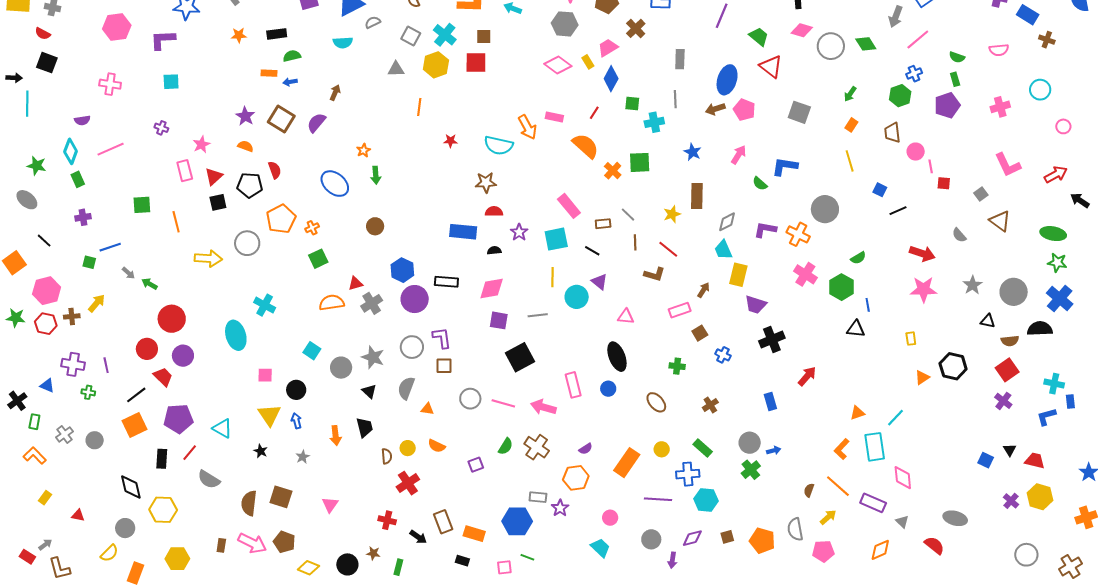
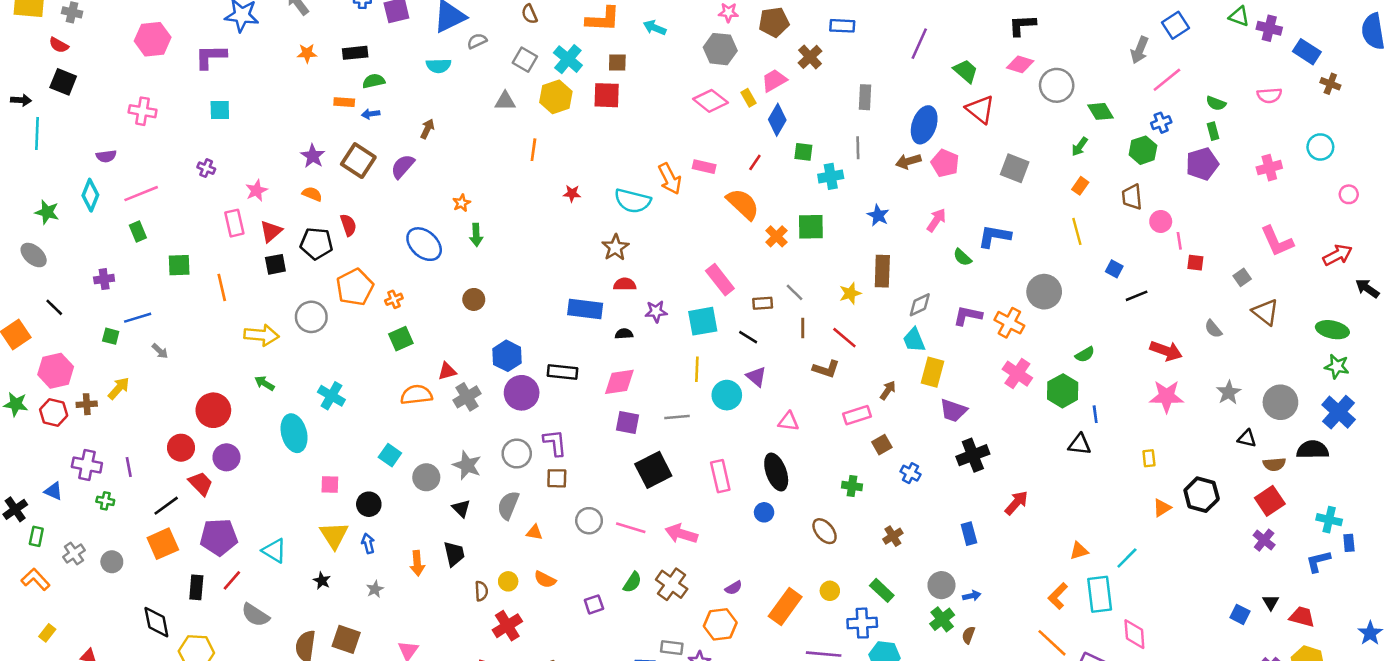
green diamond: (866, 44) -> (1101, 111), moved
green rectangle: (78, 179) -> (138, 231), moved
brown star: (486, 183) -> (615, 247), turned -30
purple star: (519, 232) -> (656, 312), turned 30
green arrow: (149, 284) -> (264, 383), moved
pink rectangle: (573, 385) -> (720, 476), moved
brown semicircle: (809, 490) -> (968, 635), moved

